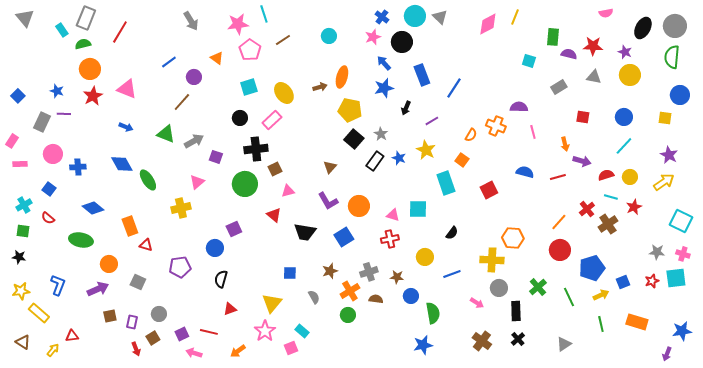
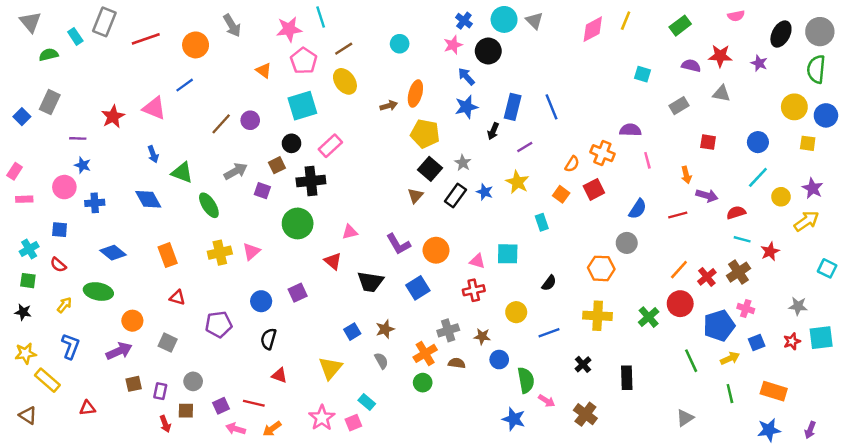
red line: (120, 32) -> (146, 39), turned 40
green rectangle: (553, 37) -> (680, 26), moved, turned 48
green semicircle: (83, 44) -> (49, 55), moved
blue line: (169, 62) -> (185, 85), moved
orange circle: (90, 69) -> (196, 45), moved
blue rectangle: (422, 75) -> (513, 107), moved, turned 35
yellow circle: (630, 75) -> (794, 107), moved
purple circle: (194, 77) -> (250, 120), moved
cyan square: (249, 87) -> (302, 106), size x1.4
blue line: (454, 88) -> (551, 107), turned -55
blue star: (57, 91) -> (83, 165), moved
yellow ellipse: (284, 93) -> (345, 81), moved
gray rectangle: (42, 122) -> (50, 102), moved
blue arrow: (126, 127) -> (153, 154), turned 48
green triangle: (166, 134) -> (182, 172), moved
brown triangle: (330, 167) -> (415, 196), moved
brown square: (275, 169) -> (277, 165), moved
blue semicircle: (525, 172) -> (638, 209), turned 108
yellow circle: (630, 177) -> (781, 197), moved
green ellipse: (148, 180) -> (209, 205), moved
pink triangle: (197, 182) -> (251, 251), moved
cyan rectangle: (446, 183) -> (542, 222), size x0.6
blue square: (49, 189) -> (60, 230), turned -32
red square: (489, 190) -> (594, 189), moved
red cross: (587, 209) -> (707, 277), moved
cyan square: (681, 221) -> (827, 268), size x0.7
orange rectangle: (130, 226) -> (168, 255), moved
purple square: (234, 229) -> (298, 293), moved
orange hexagon: (513, 238) -> (601, 268), moved
pink cross: (683, 254) -> (746, 309), moved
brown star: (330, 271) -> (385, 329), moved
blue square: (290, 273) -> (352, 332), turned -32
green cross: (538, 287) -> (649, 317), moved
gray circle: (499, 288) -> (627, 243), moved
pink arrow: (477, 303) -> (547, 401), moved
red triangle: (230, 309) -> (279, 375), turned 40
pink star: (265, 331) -> (322, 418), moved
blue star: (682, 331) -> (769, 430), moved
brown square: (153, 338) -> (186, 411), turned 32
black cross: (518, 339) -> (583, 364), moved
blue star: (423, 345) -> (514, 419), turned 30
yellow arrow: (53, 350) -> (64, 305), moved
orange arrow: (238, 351) -> (272, 429), moved

